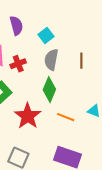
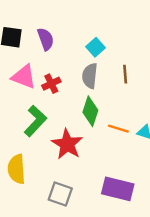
cyan square: (46, 35) -> (95, 47), moved
orange line: (66, 117) -> (118, 129), moved

